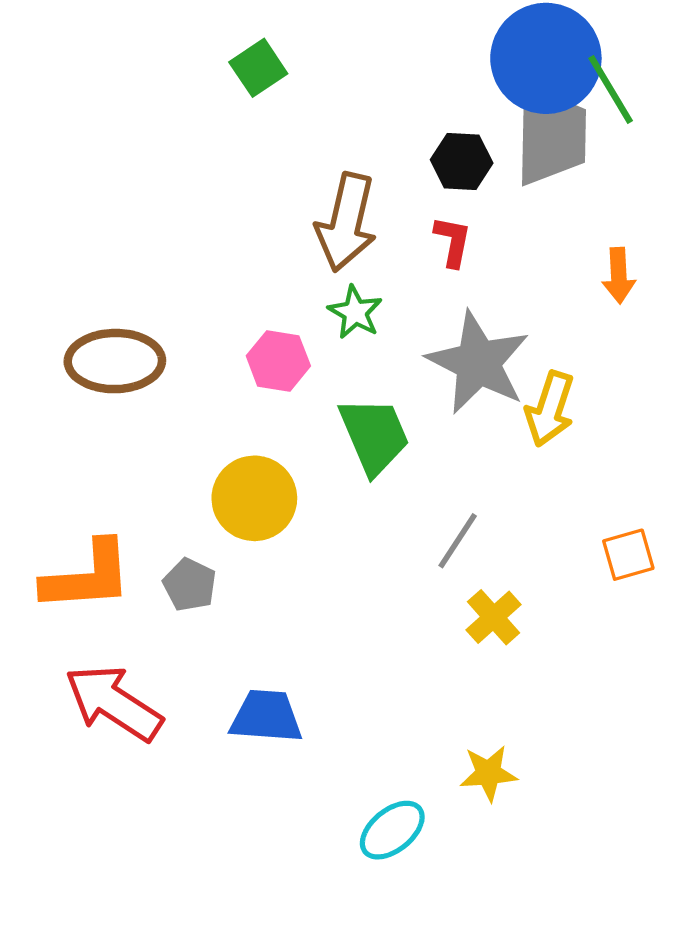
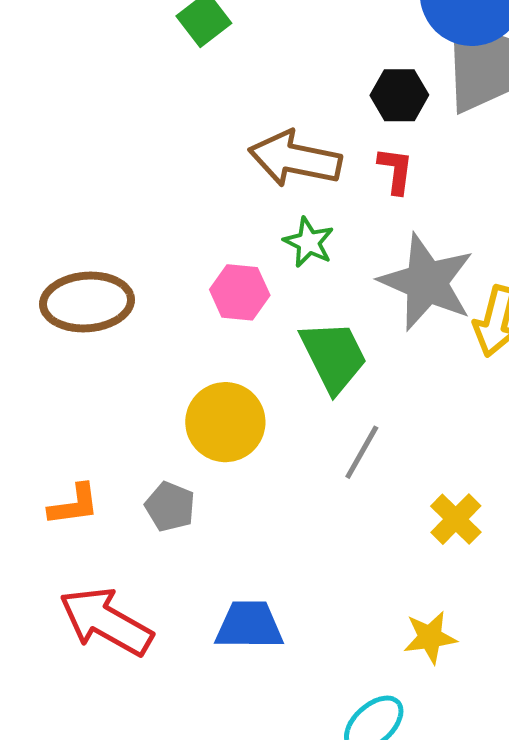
brown arrow: (346, 222) -> (295, 159), turned 92
gray line: (458, 541) -> (362, 452), moved
orange L-shape: (87, 576) -> (74, 505), size x0.6
yellow star: (488, 773) -> (430, 637), moved

